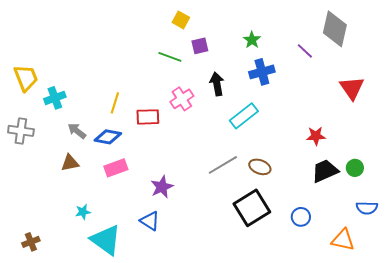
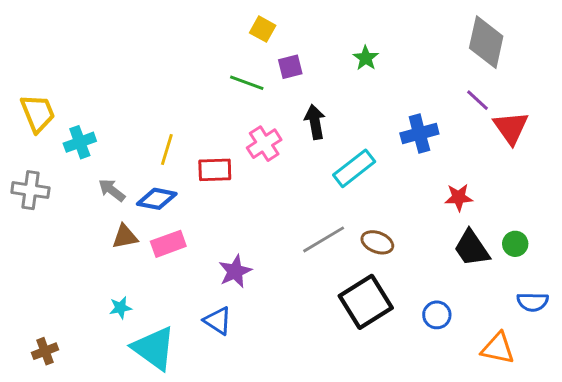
purple line: (305, 51) -> (477, 100), moved
blue cross: (262, 72) -> (419, 134), moved
brown triangle: (70, 163) -> (125, 237), moved
black trapezoid: (325, 171) -> (472, 248), turned -100

